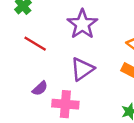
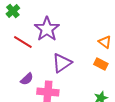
purple star: (82, 24) -> (47, 29), moved

